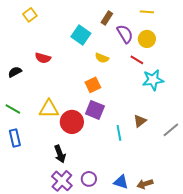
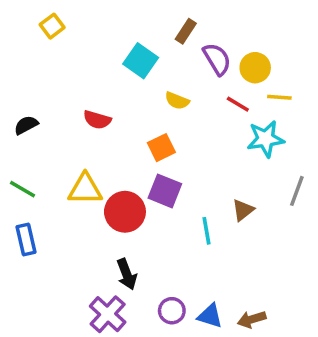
yellow line: (147, 12) -> (279, 97), moved
red semicircle: (43, 58) -> (97, 120), moved
gray line: (171, 130) -> (297, 191), moved, turned -30
black arrow: (60, 154) -> (127, 274), moved
purple circle: (89, 179) -> (172, 311), moved

